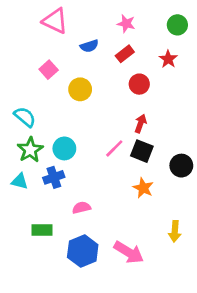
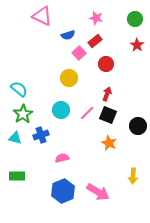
red star: (168, 59) -> (137, 45), moved
pink square: (49, 70) -> (79, 53), moved
yellow circle: (80, 89) -> (69, 78), moved
cyan circle: (64, 148) -> (61, 110), moved
green rectangle: (42, 230) -> (17, 176), moved

